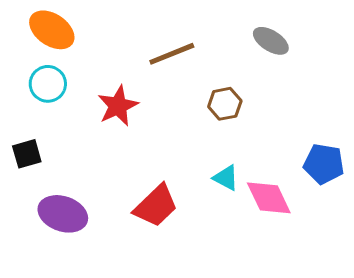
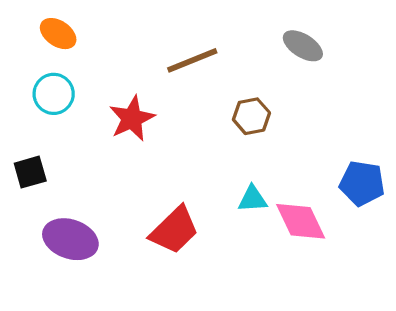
orange ellipse: (52, 30) -> (58, 34), size x0.7
cyan triangle: (226, 178) -> (253, 199), turned -32

